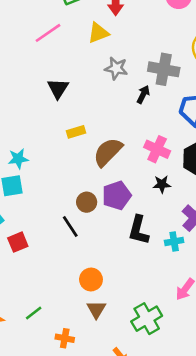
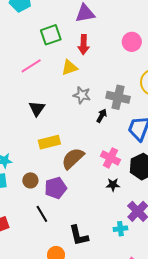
yellow rectangle: (76, 132) -> (49, 142), size x1.5
purple pentagon: (117, 196) -> (56, 188), moved
brown circle: (87, 202) -> (30, 180), moved
black L-shape: (139, 230) -> (79, 236), moved, turned -30

